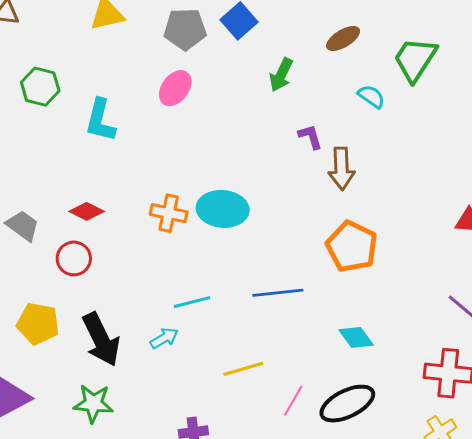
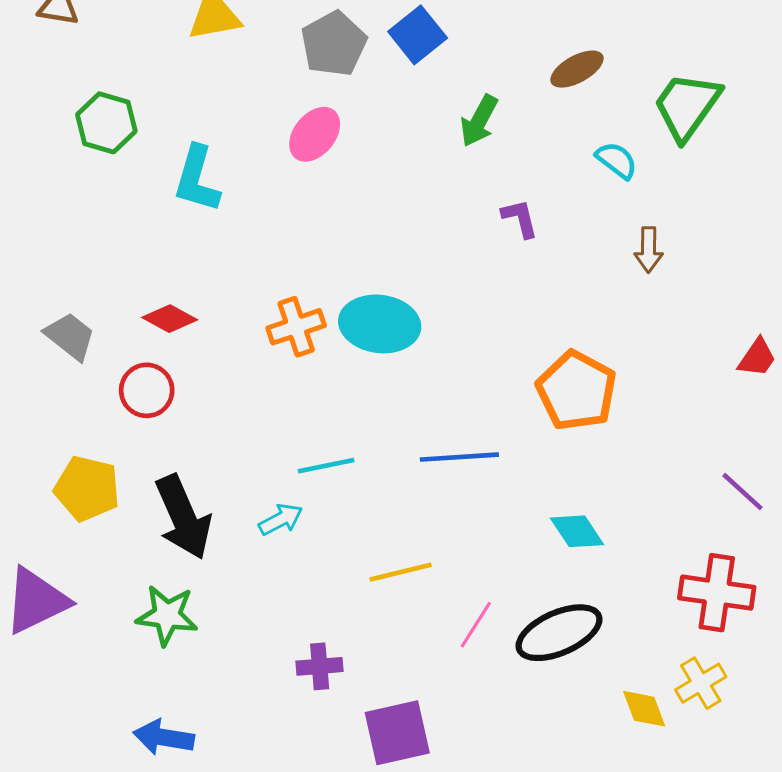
gray pentagon: (185, 29) -> (334, 44), turned -30
brown arrow: (341, 169) -> (649, 250), moved, size x0.7
orange cross: (169, 213) -> (296, 327), turned -33

